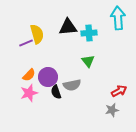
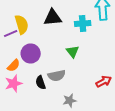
cyan cross: (89, 33) -> (83, 24), moved
purple circle: (48, 77) -> (31, 54), moved
gray star: (112, 110) -> (70, 100), moved

